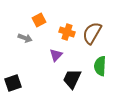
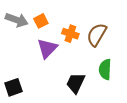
gray arrow: (25, 38) -> (17, 20), moved, size x1.5
purple triangle: (56, 55) -> (47, 48), moved, size x1.5

